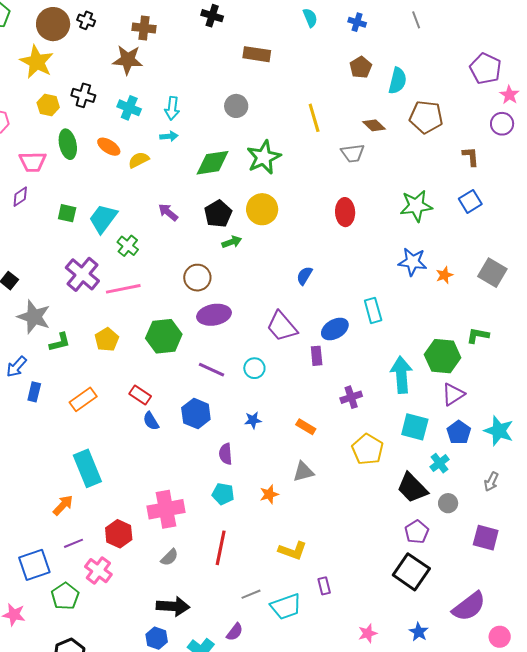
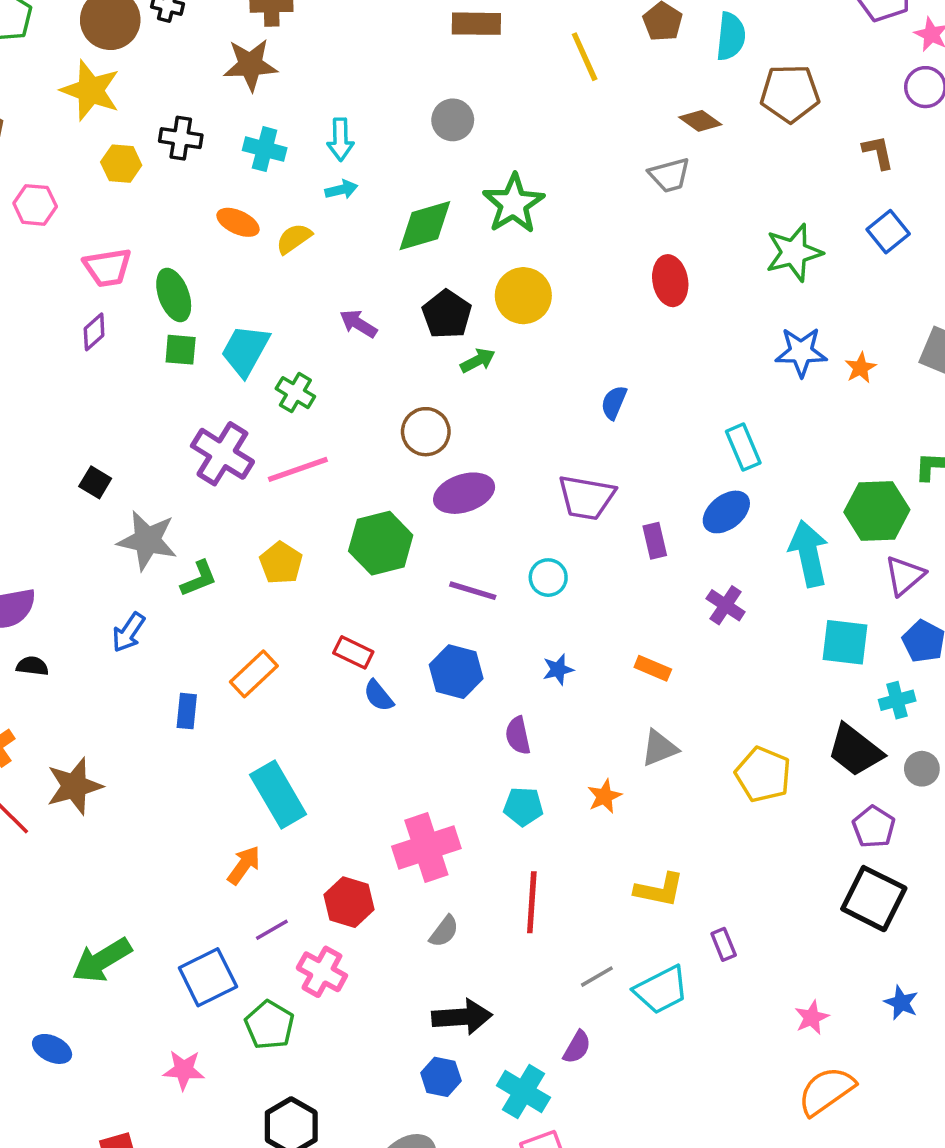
yellow line: (314, 118) -> (585, 57), moved
green ellipse: (68, 144) -> (174, 295), moved
purple trapezoid: (282, 326) -> (586, 497), turned -32
blue ellipse: (335, 329) -> (726, 512), moved
blue rectangle: (34, 392) -> (187, 711), moved
purple cross: (351, 397) -> (726, 605), turned -30
yellow pentagon: (368, 449) -> (763, 774), moved
cyan cross: (439, 463) -> (897, 700), turned 30

